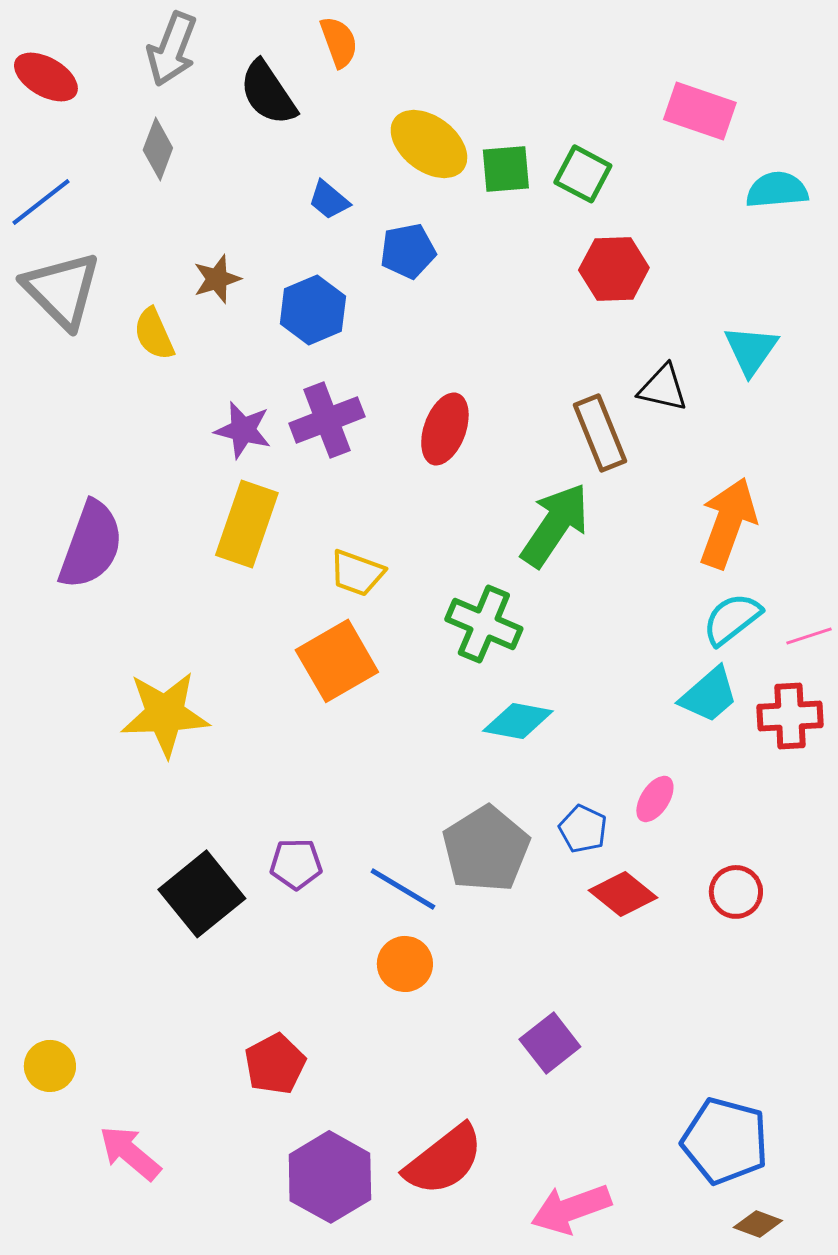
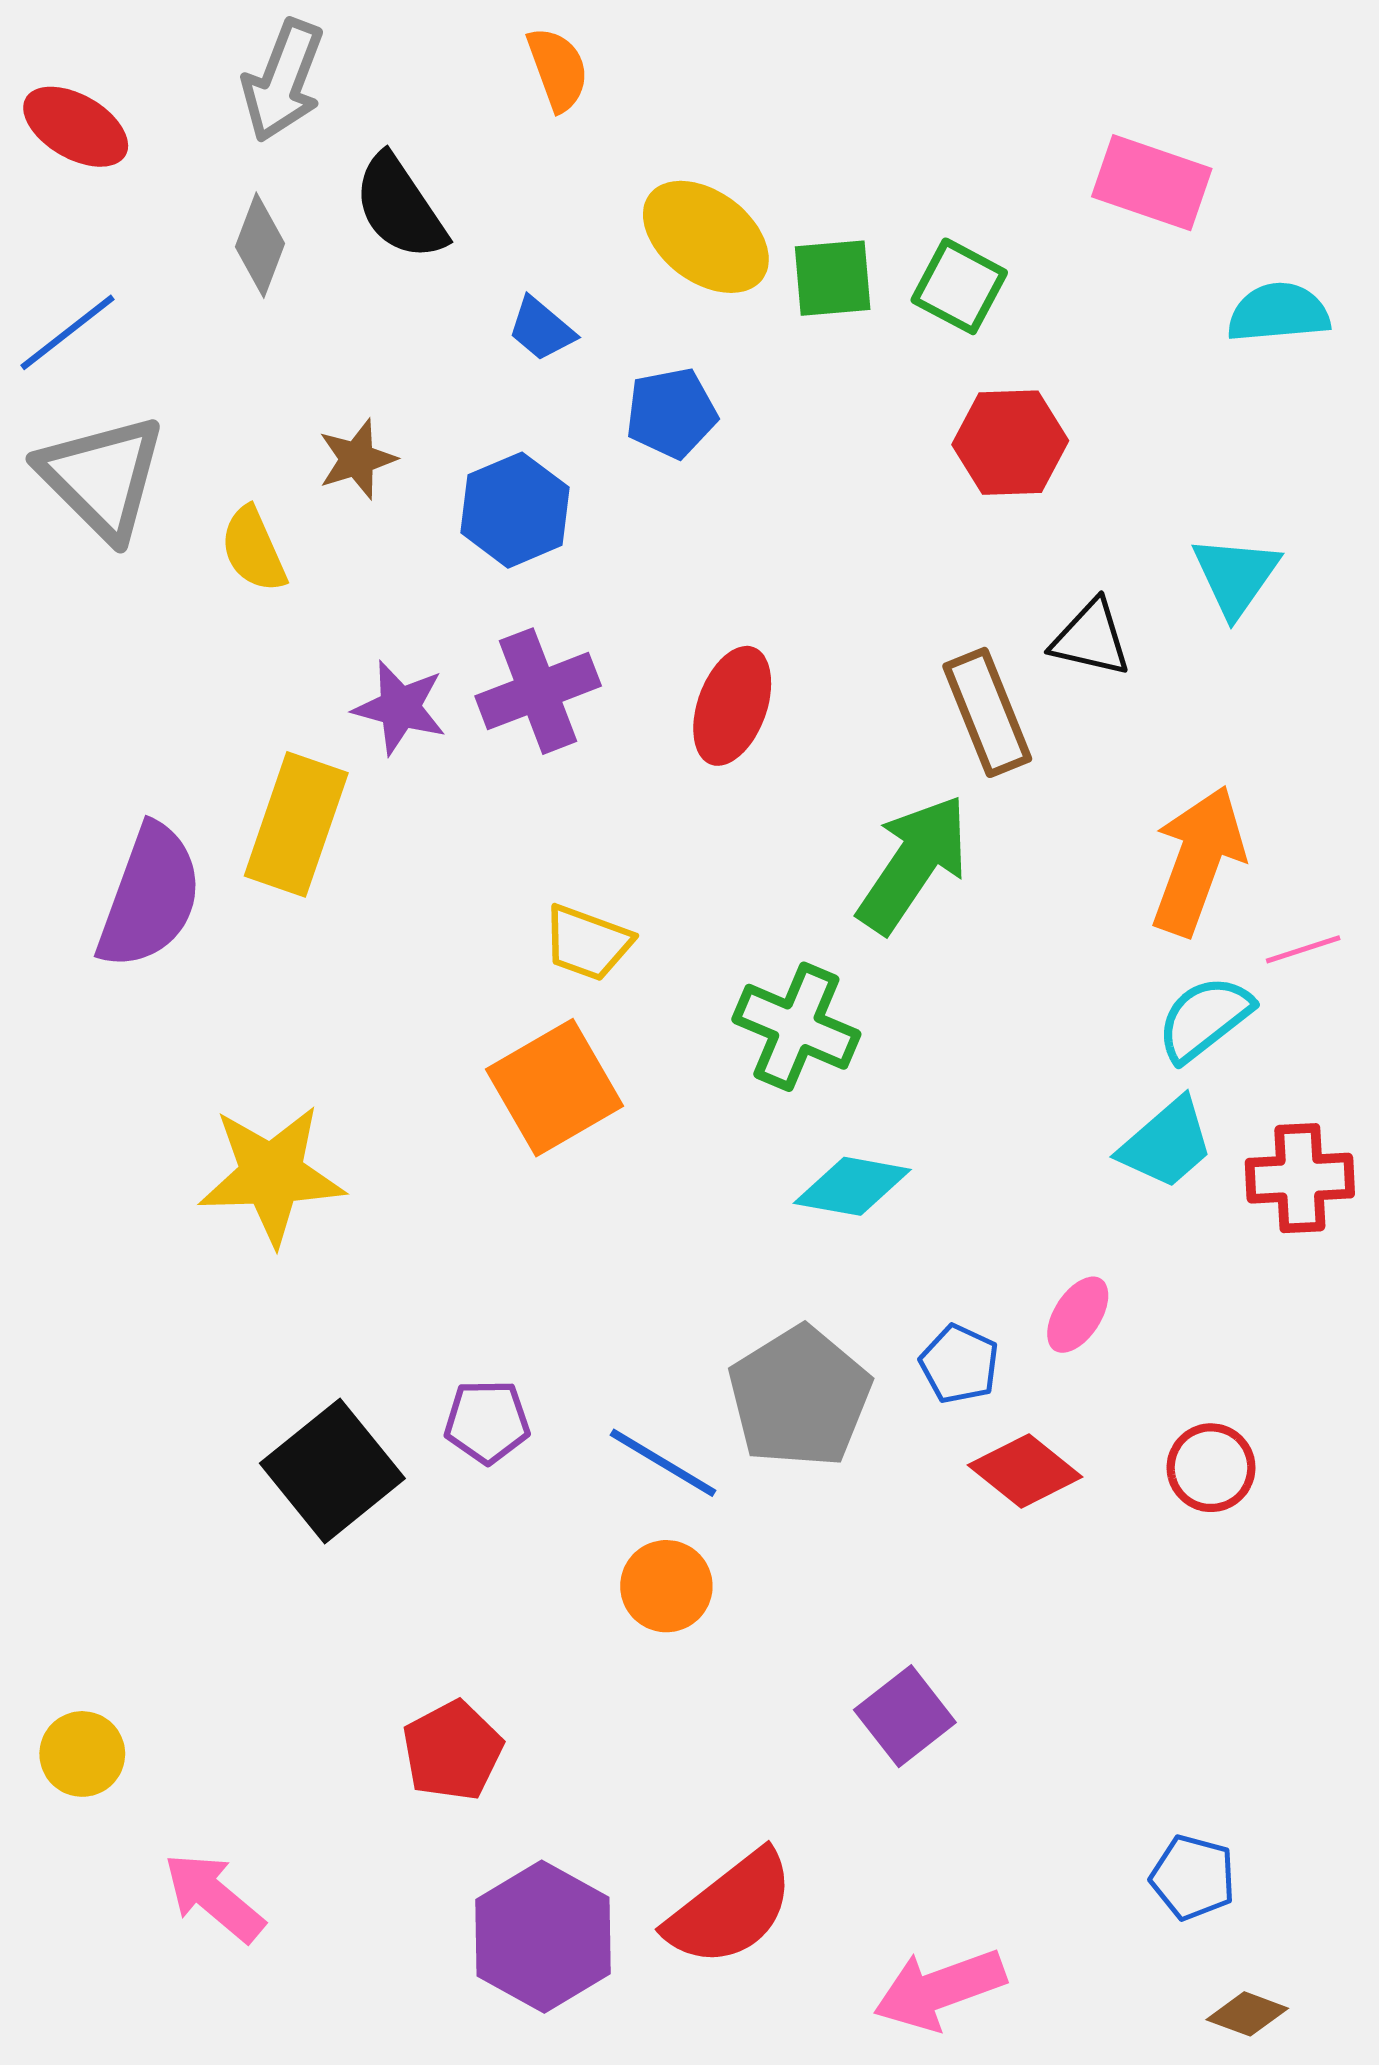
black semicircle: (268, 93) -> (400, 207), moved
yellow rectangle: (247, 524) -> (296, 824), moved
pink line: (809, 636) -> (1303, 949), moved
blue pentagon: (725, 1141) -> (1193, 1877), size x0.6

